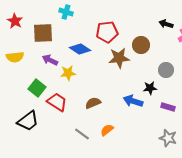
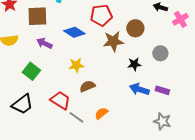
yellow star: (68, 73) -> (76, 65), moved
black star: (150, 88) -> (134, 64), moved
blue arrow: (133, 101) -> (139, 89), moved
red trapezoid: (57, 102) -> (60, 100), moved

